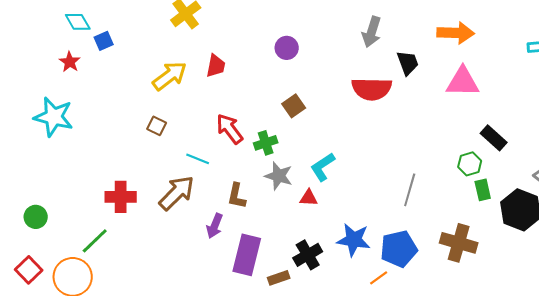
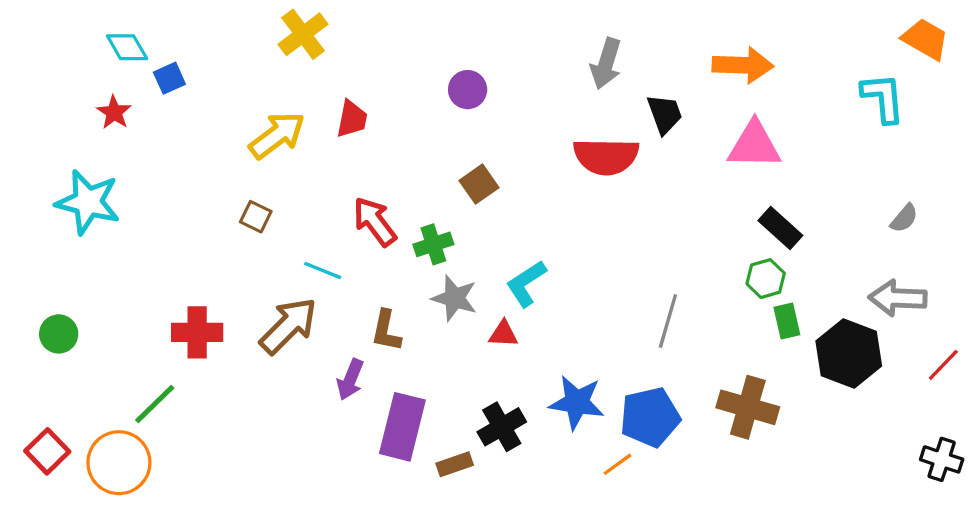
black rectangle: (494, 138) -> (780, 228), moved
green circle: (36, 217) -> (59, 334), moved

